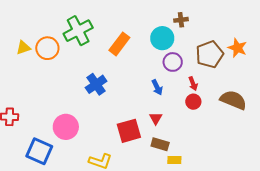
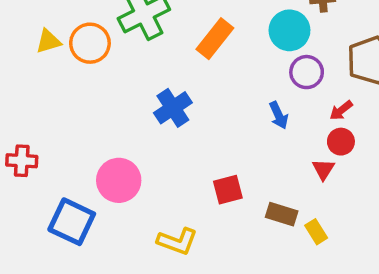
red arrow: (193, 84) -> (341, 110), turned 72
red triangle: (156, 118) -> (323, 169), moved
red square: (129, 131) -> (228, 190), size x0.7
yellow rectangle: (174, 160) -> (316, 232), moved, turned 56

